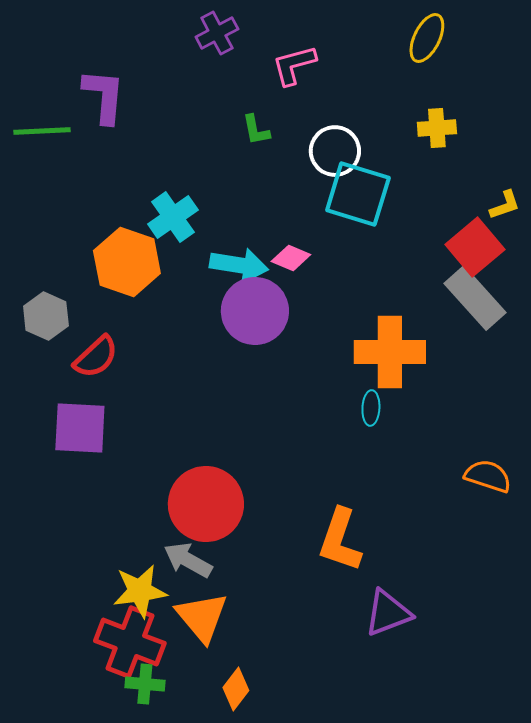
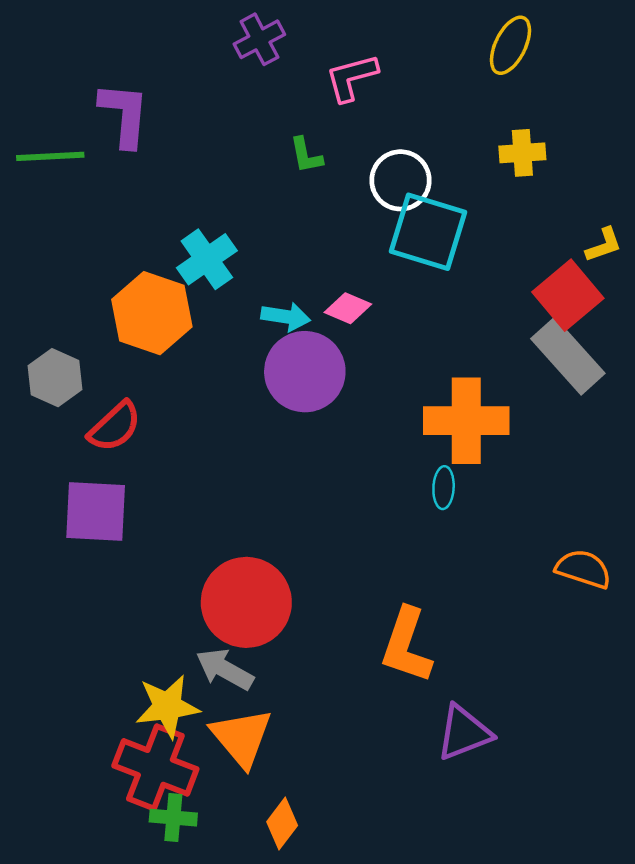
cyan arrow: (239, 265) -> (286, 317), size x0.7

